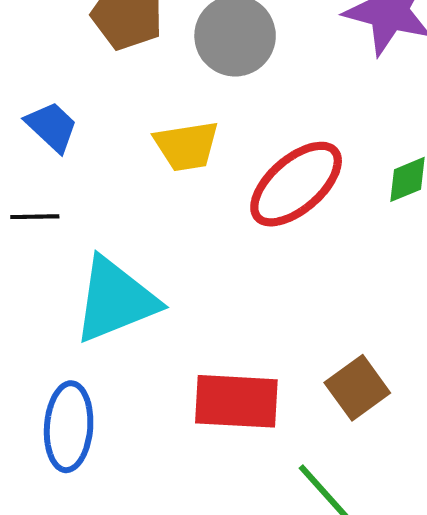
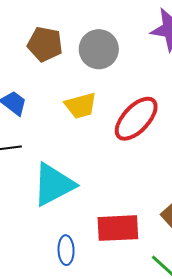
blue ellipse: (69, 427) -> (66, 250), moved, size x0.7

